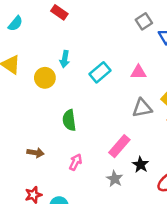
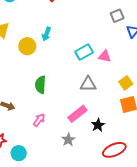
cyan rectangle: (100, 72) -> (84, 52), moved
gray triangle: (142, 108) -> (88, 84), moved
black star: (141, 165) -> (98, 125), moved

